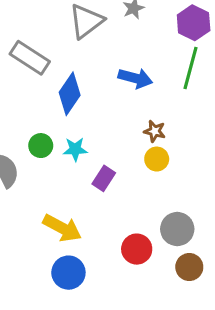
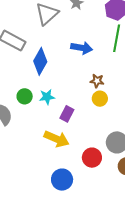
yellow arrow: (62, 228) -> (57, 139), moved
blue circle: (68, 273) -> (62, 180), moved

